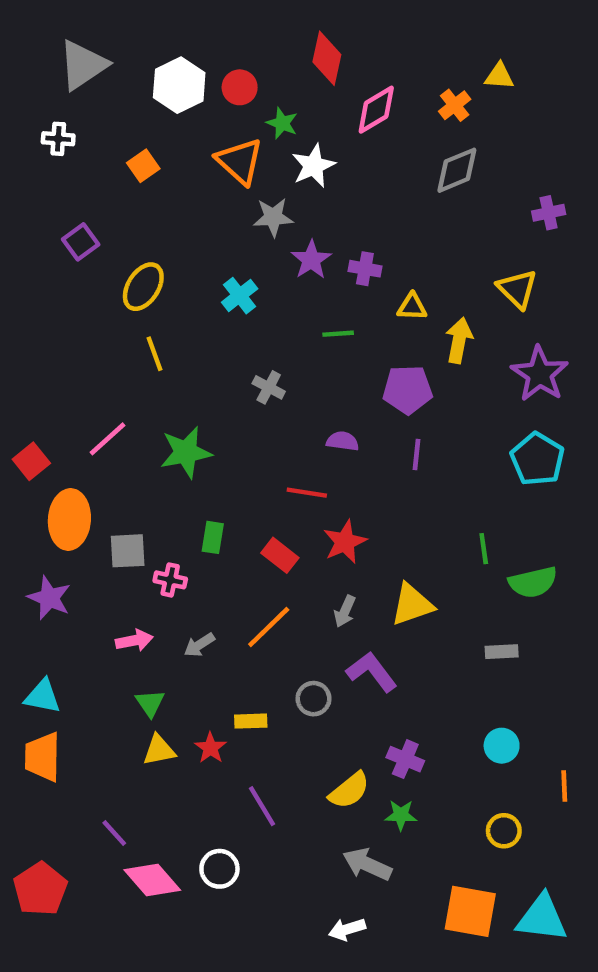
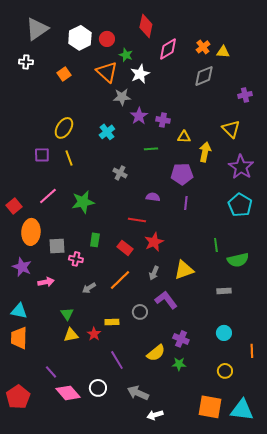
yellow triangle: (499, 76) -> (223, 52), moved
purple square: (81, 242) -> (42, 155), moved, turned 35
pink arrow: (134, 640) -> (46, 282), moved
gray arrow: (367, 864) -> (138, 393), moved

